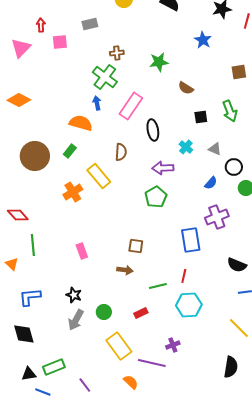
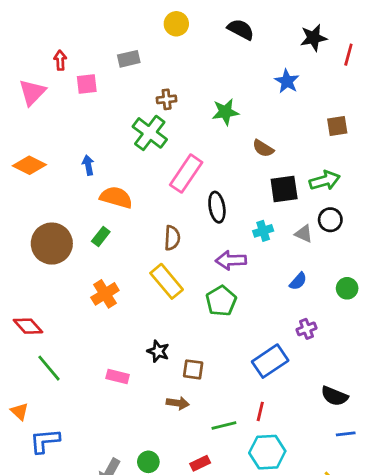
blue arrow: (97, 103) -> (88, 165), moved
green arrow: (230, 111) -> (325, 181), turned -85
black square: (201, 117) -> (284, 189), size x1.5
cyan cross: (186, 147) -> (263, 231), turned 32
black circle: (234, 167) -> (330, 220), moved
yellow rectangle: (99, 176) -> (167, 281), moved
purple cross: (217, 217) -> (306, 329), size x0.6
blue rectangle: (191, 240) -> (270, 361), turned 65
green line: (33, 245) -> (49, 368), turned -35
pink rectangle: (82, 251) -> (118, 376), turned -56
orange triangle: (12, 264) -> (20, 411), moved
black star: (74, 295) -> (158, 351), moved

